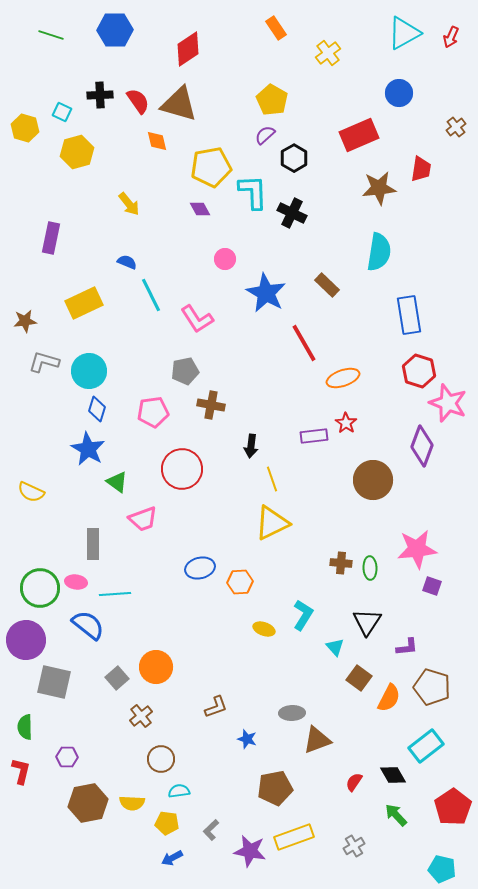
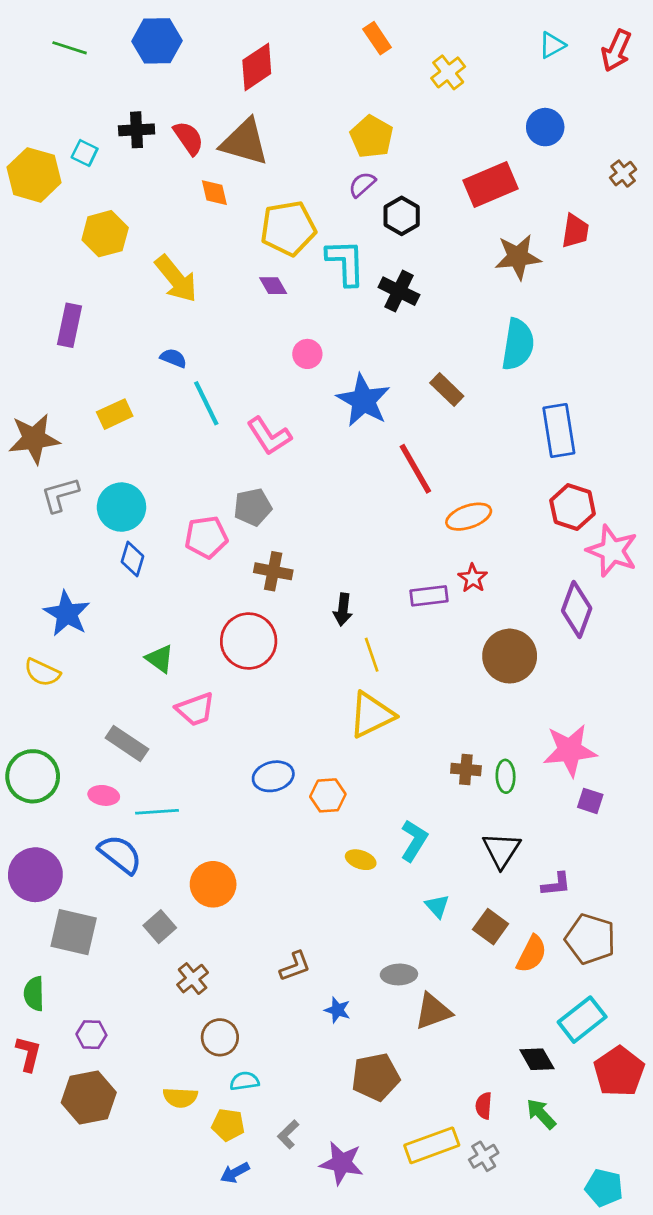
cyan triangle: (404, 33) -> (552, 45), size x0.6
red arrow: (451, 37) -> (616, 51), size x1.4
yellow hexagon: (25, 128) -> (34, 175), size x1.4
yellow hexagon: (77, 152) -> (105, 234), moved
yellow arrow: (129, 204) -> (176, 279), size x1.5
yellow rectangle: (84, 303) -> (115, 414), size x0.7
brown star: (25, 321) -> (34, 439), size x1.6
gray L-shape: (44, 362) -> (60, 495), turned -32
brown cross: (211, 405) -> (273, 571), moved
pink pentagon: (153, 412) -> (206, 537), moved
blue star: (88, 449) -> (67, 614), moved
gray rectangle: (93, 544) -> (127, 743), turned -56
green circle: (40, 588) -> (33, 776), moved
cyan triangle: (335, 647) -> (437, 906), moved
orange circle: (156, 667) -> (213, 884), moved
red semicircle: (354, 782) -> (484, 1106), moved, turned -30
brown hexagon: (88, 803) -> (89, 1097), moved
red pentagon: (453, 807) -> (619, 1072), moved
yellow rectangle: (294, 837) -> (432, 1145), moved

